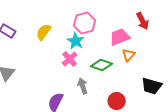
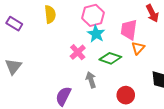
yellow semicircle: (44, 32) -> (50, 14), moved, turned 138
pink trapezoid: (120, 37) -> (129, 30), turned -60
cyan star: (76, 41) -> (96, 34), moved

